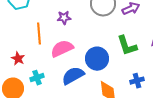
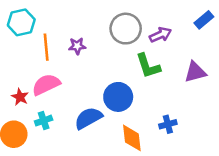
orange line: (39, 34) -> (46, 47), moved
green L-shape: (127, 46) -> (148, 66), moved
pink semicircle: (62, 49) -> (46, 84), moved

